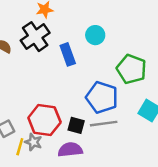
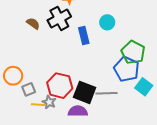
blue pentagon: (102, 97) -> (126, 69), moved
black square: (76, 125) -> (85, 92), size x1.6
yellow line: (20, 147) -> (38, 105), turned 72

